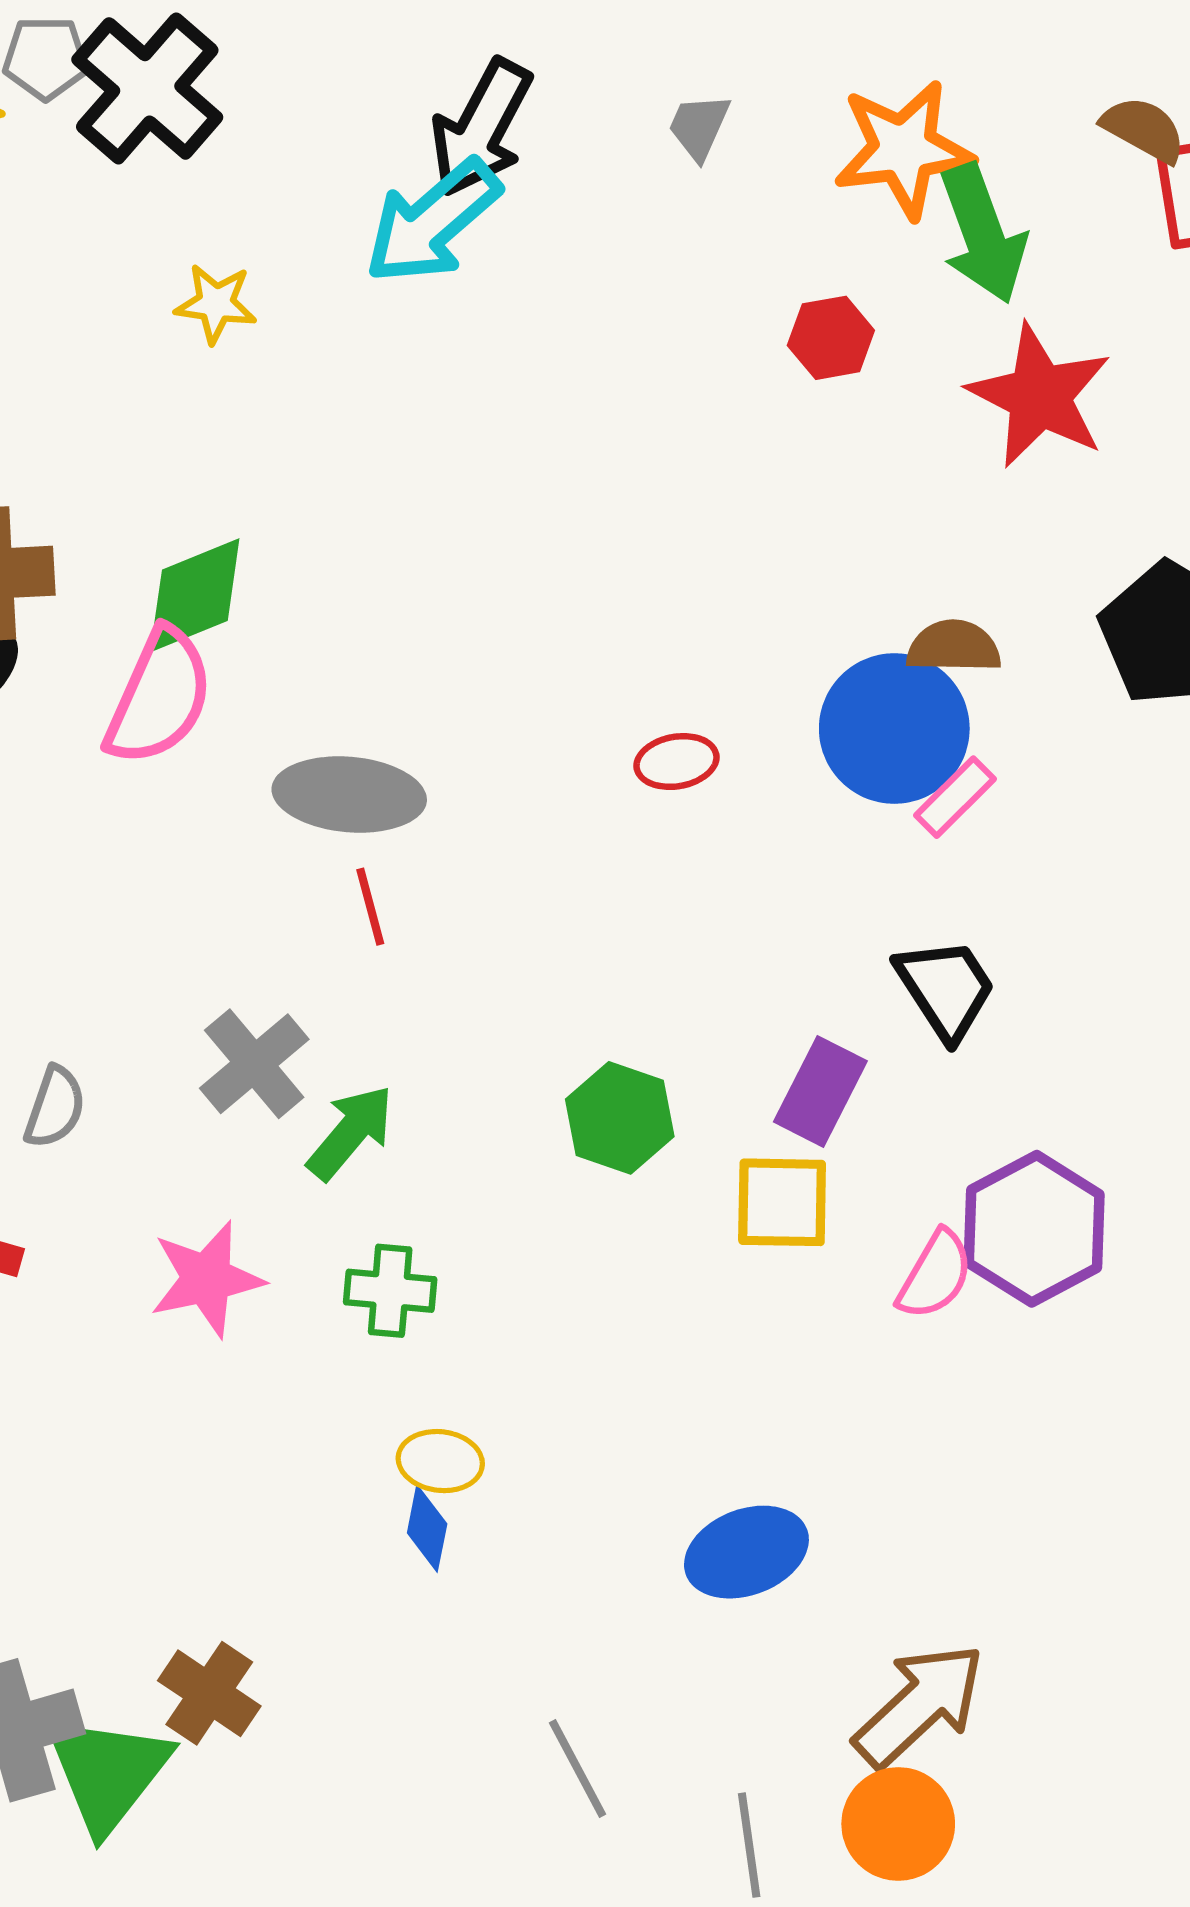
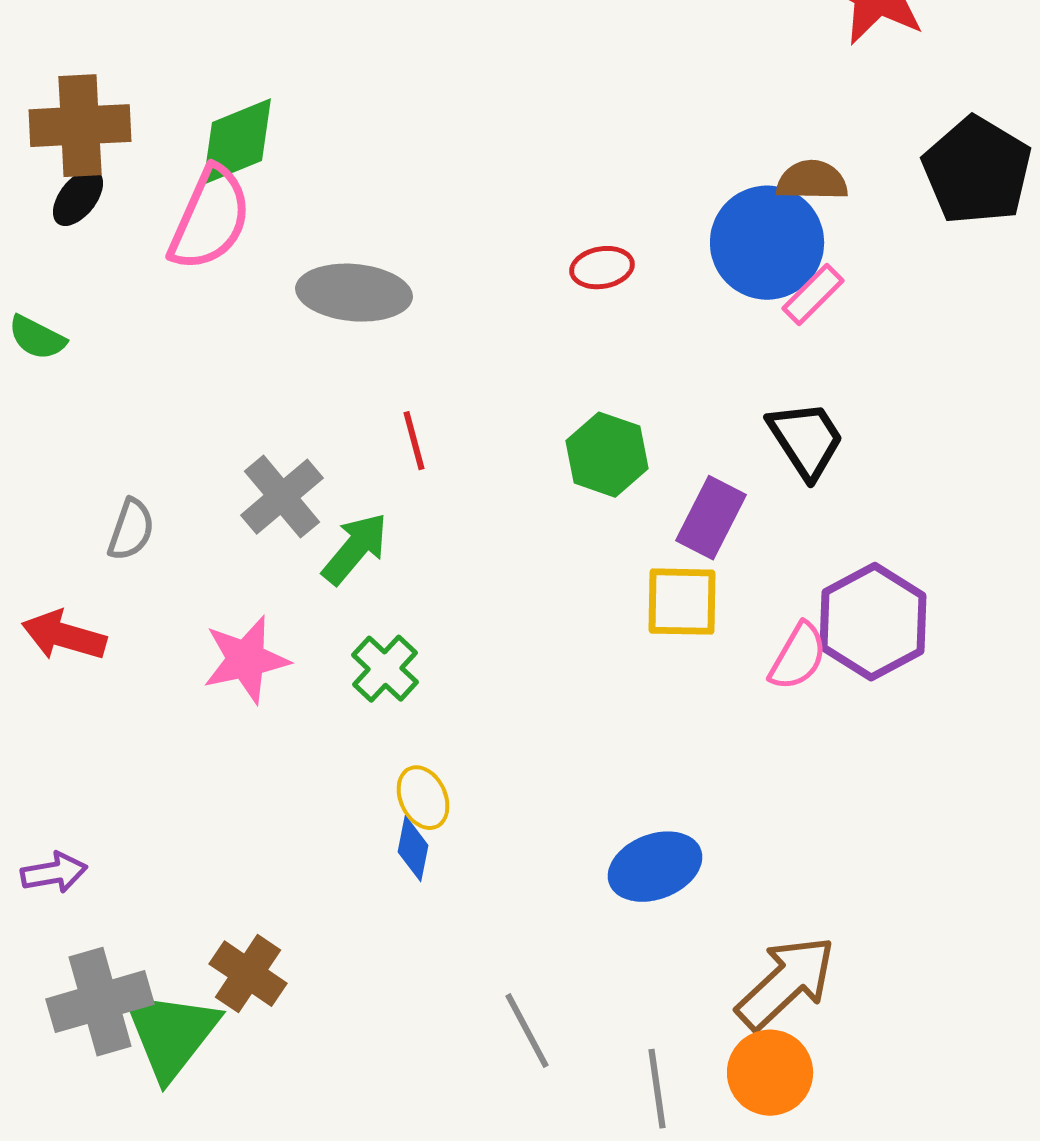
red line: (370, 907) -> (414, 441), moved
green hexagon: (620, 1118) -> (607, 455), moved
green cross: (390, 1291) -> (385, 669), turned 38
yellow ellipse: (440, 1461) -> (423, 798), turned 58

